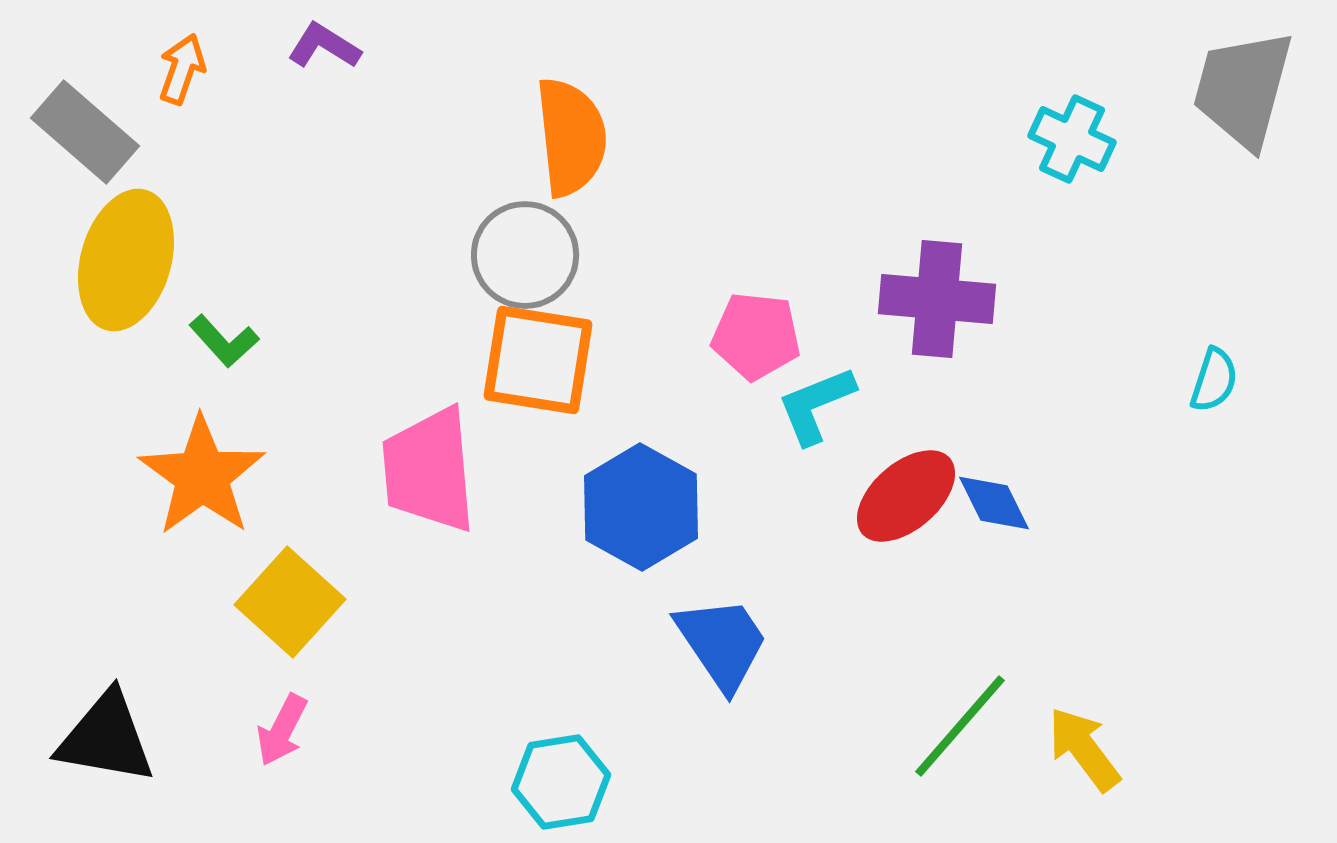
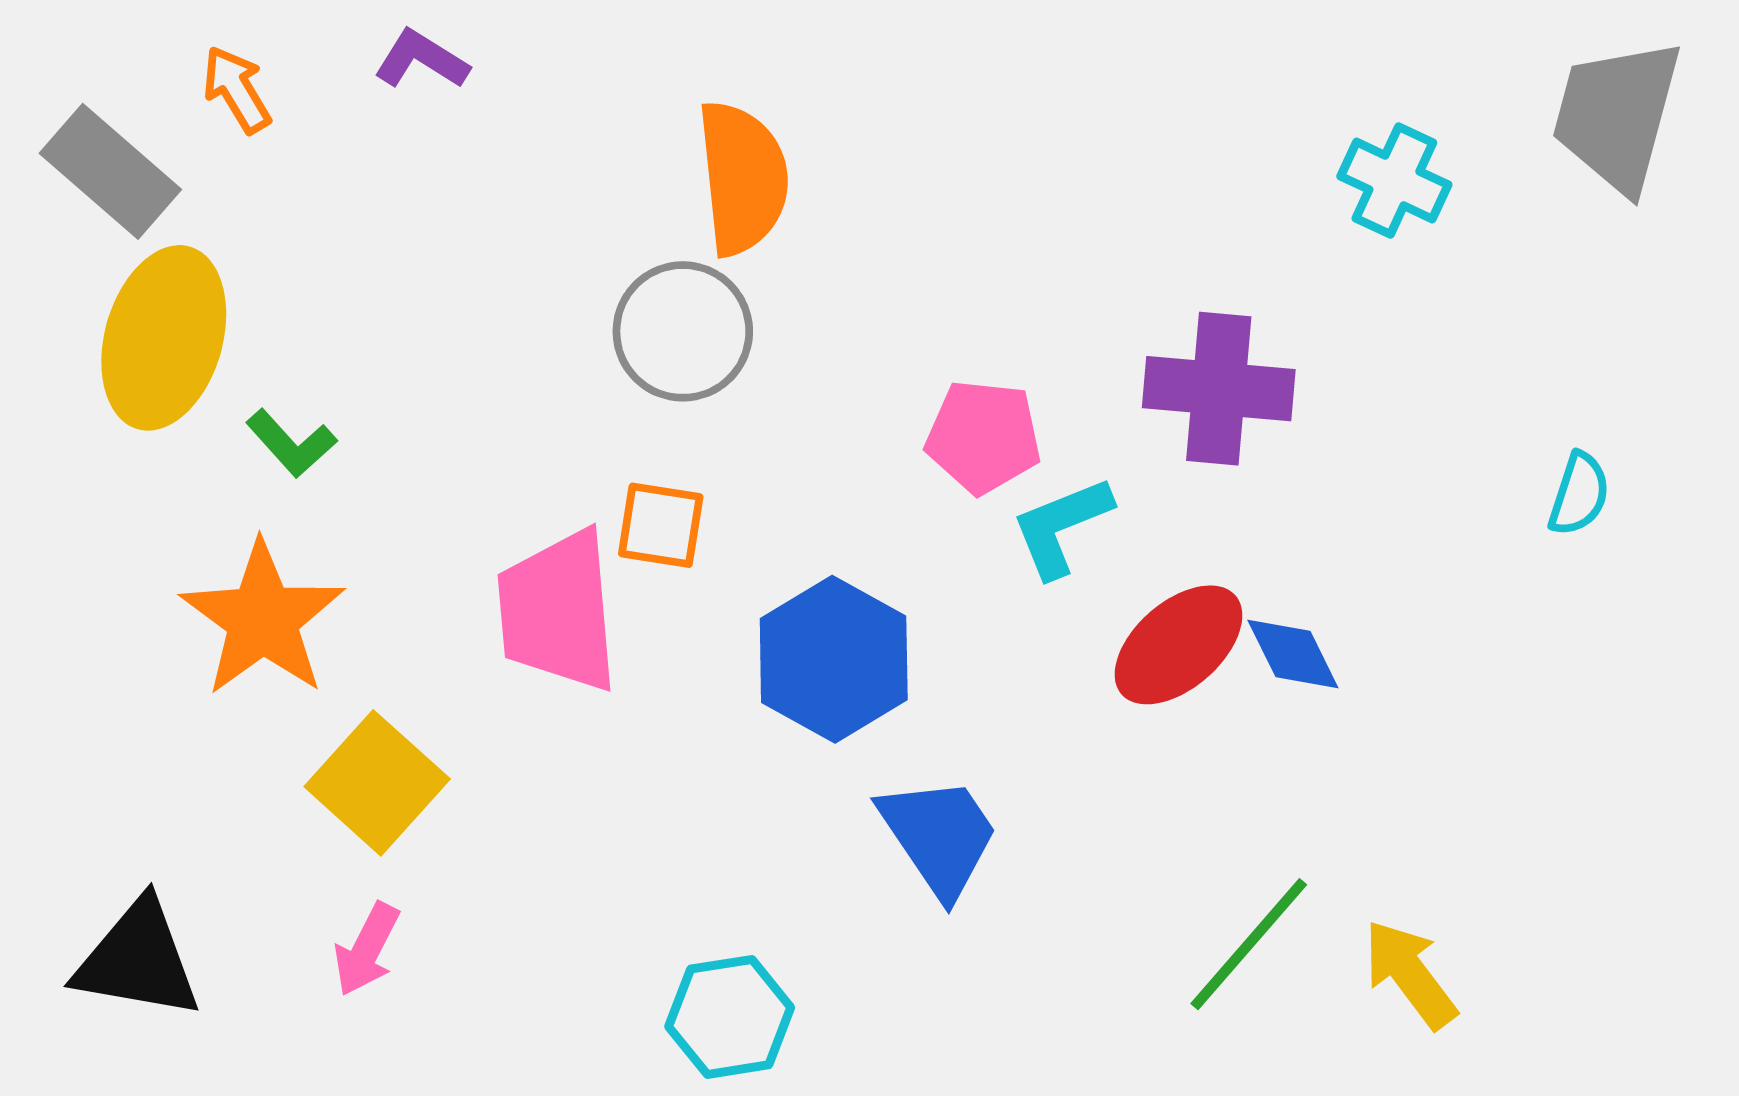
orange arrow: (182, 69) -> (237, 89), turned -50
orange square: (538, 360) -> (661, 525), moved, size x0.6

